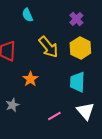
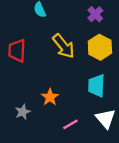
orange star: (30, 79) -> (50, 97), moved

